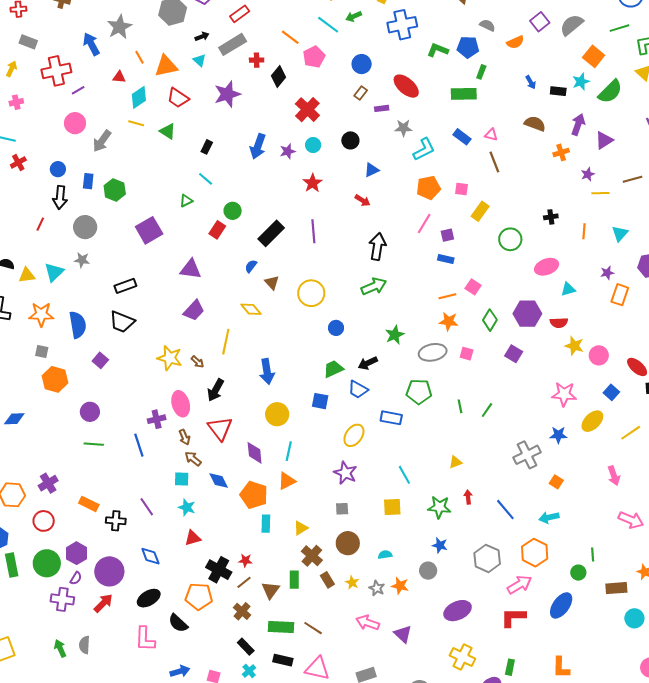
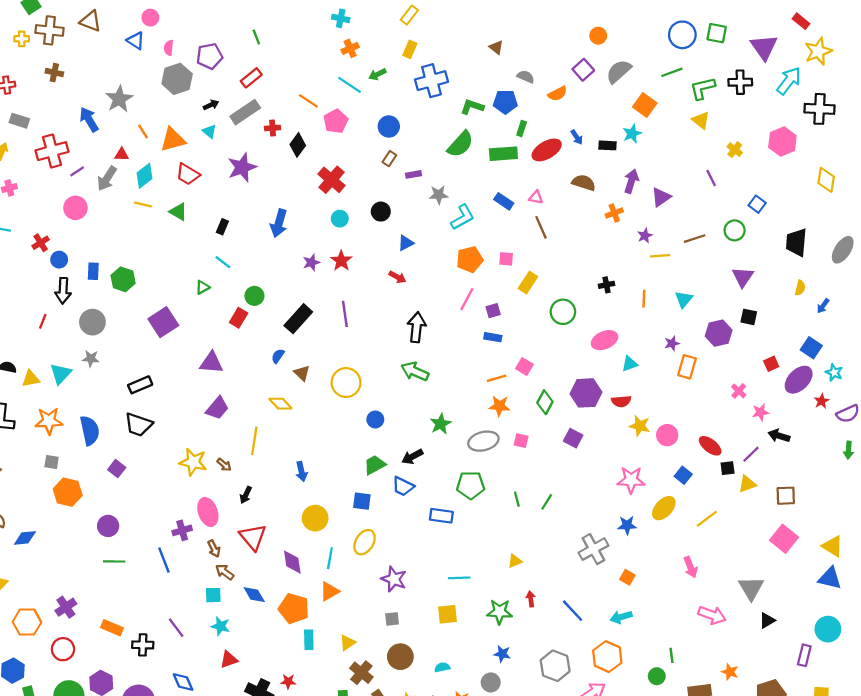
red ellipse: (406, 86) -> (547, 150), moved, turned -68
green semicircle: (610, 92) -> (460, 144), moved
gray arrow: (102, 141) -> (107, 178), moved
purple star: (288, 151) -> (311, 262), moved
red cross: (18, 163) -> (41, 243), moved
green arrow: (374, 286) -> (415, 371), turned -130
blue arrow: (267, 371) -> (301, 471), size x0.7
black arrow: (216, 390) -> (246, 495), size x0.7
yellow ellipse: (354, 435) -> (365, 542), moved
cyan line: (404, 475) -> (459, 578), turned -60

